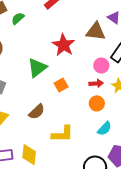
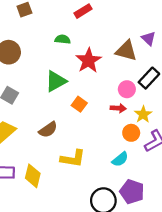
green semicircle: (18, 18) -> (63, 39), moved, turned 40
orange square: (61, 85) -> (79, 104), turned -32
orange circle: (97, 103) -> (131, 133), moved

